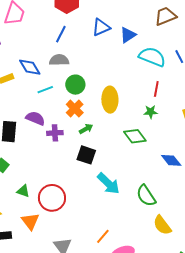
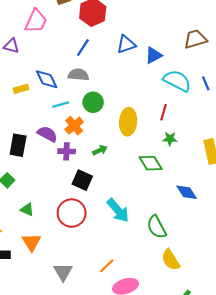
red line: (156, 89) -> (164, 112), moved
orange cross: (75, 109) -> (74, 126), moved
black square: (86, 155) -> (82, 180), moved
red circle: (52, 198) -> (72, 213), moved

